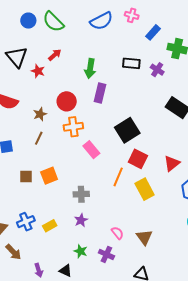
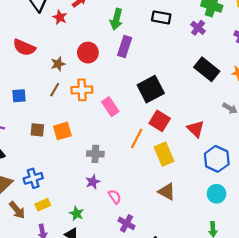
purple cross: (157, 70) -> (198, 28), moved
orange cross: (73, 127) -> (82, 90), moved
red triangle: (172, 163) -> (196, 129), turned -42
yellow rectangle: (50, 226) -> (43, 205), moved
pink semicircle: (117, 233) -> (115, 197), moved
brown triangle: (144, 237) -> (167, 192), moved, turned -30
green star: (81, 251) -> (77, 213), moved
purple cross: (106, 254) -> (126, 223), moved

